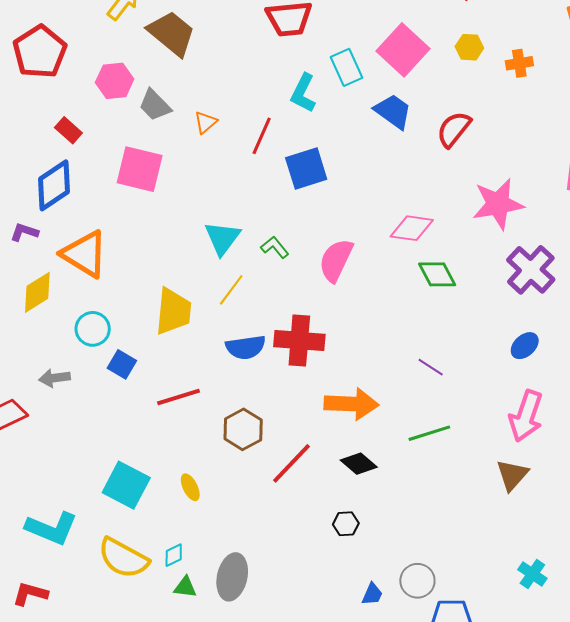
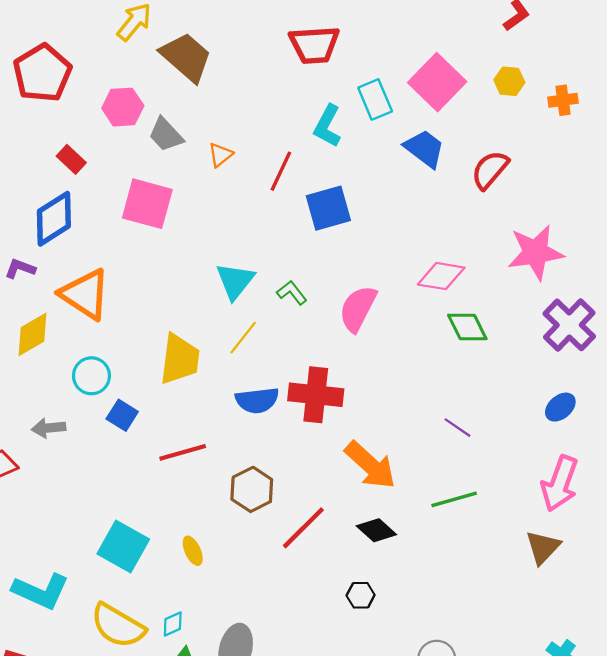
orange arrow: (351, 404) -> (370, 465), turned 38

